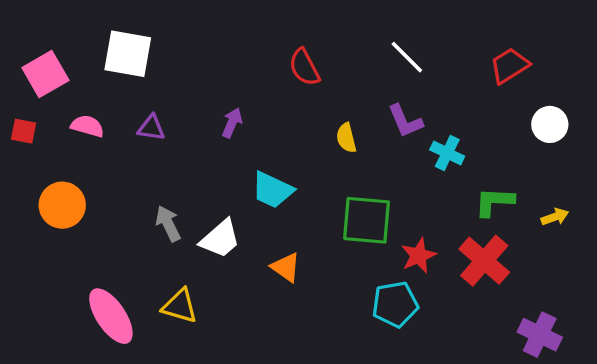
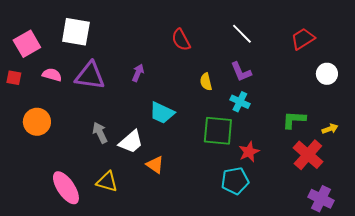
purple triangle: (151, 128) -> (90, 76), size x1.8
cyan cross: (447, 153) -> (240, 102), moved
red cross: (484, 261) -> (308, 155), moved
orange triangle: (286, 267) -> (155, 165), moved

